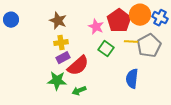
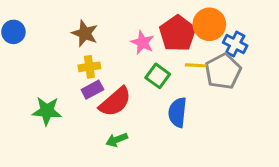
blue cross: (160, 18) -> (235, 44), moved
blue semicircle: (132, 79) -> (177, 112), moved
green star: (57, 81) -> (47, 111), moved

